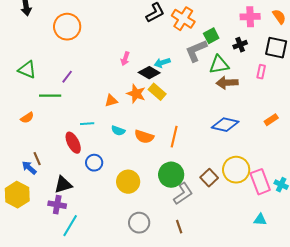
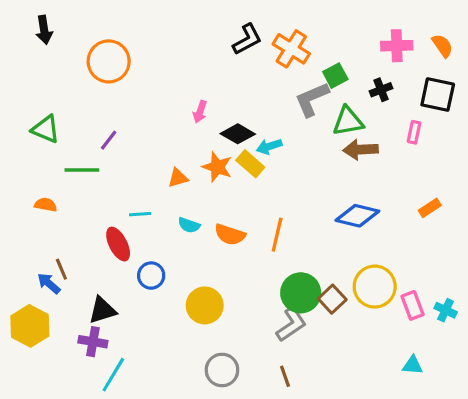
cyan arrow: (162, 63) -> (269, 146), moved
orange semicircle: (27, 118) -> (46, 205), turned -136
green circle: (171, 175) -> (301, 293), moved
pink rectangle: (260, 182) -> (412, 305), size x0.7

